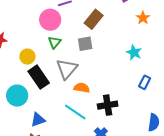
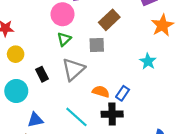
orange star: (143, 18) -> (162, 25), size x1.5
yellow circle: (27, 57) -> (16, 54), moved
black rectangle: (39, 77) -> (42, 74), size x0.6
blue rectangle: (145, 82) -> (123, 93), moved
orange semicircle: (82, 88) -> (101, 92), moved

